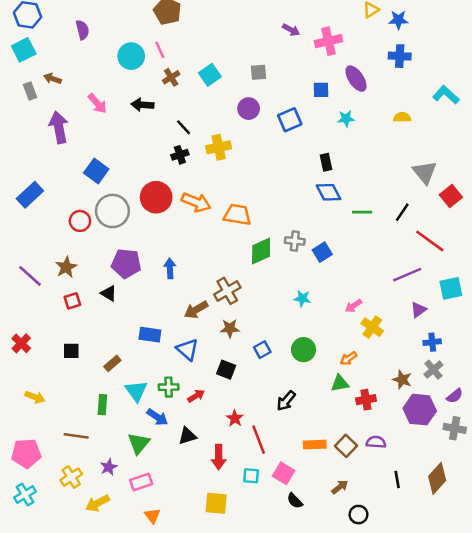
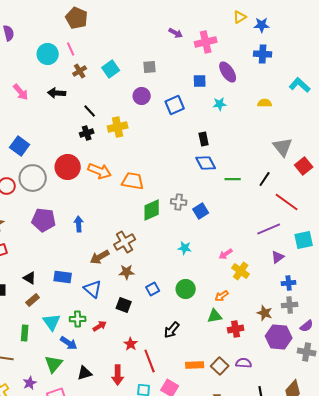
black triangle: (109, 293) -> (30, 278), moved
gray cross: (433, 370) -> (290, 305), turned 35
black triangle: (187, 436) -> (85, 373), moved

